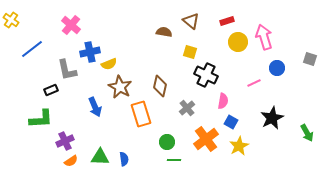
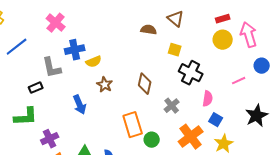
red rectangle: (227, 21) -> (223, 19), moved
brown star: (120, 87) -> (105, 85), size x0.7
orange rectangle: (141, 114) -> (133, 125), moved

